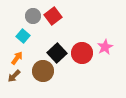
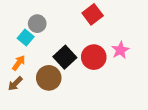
gray circle: (33, 16) -> (37, 24), moved
red square: (53, 16) -> (93, 14), moved

